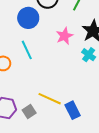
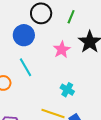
cyan cross: (89, 55) -> (67, 90), moved

